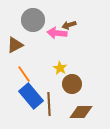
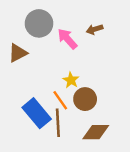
brown arrow: (69, 25) -> (95, 29), moved
pink arrow: (57, 33) -> (67, 39), turned 42
orange line: (24, 74) -> (60, 100), moved

